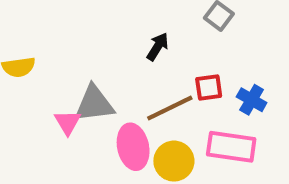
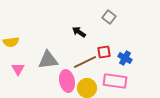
black arrow: (158, 47) -> (79, 32), turned -88
pink triangle: (68, 122) -> (18, 69), moved

